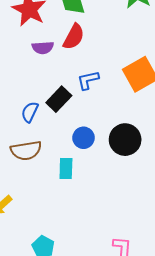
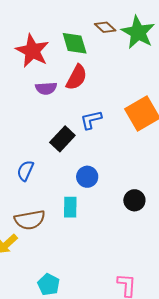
blue semicircle: (30, 112) -> (25, 171), moved
black circle: (125, 140) -> (134, 200), moved, size x0.7
brown semicircle: (26, 150) -> (30, 220), moved

